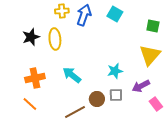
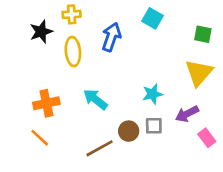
yellow cross: (62, 11) -> (72, 14), moved
blue arrow: (84, 15) -> (111, 37), moved
black star: (31, 37) -> (41, 32), moved

